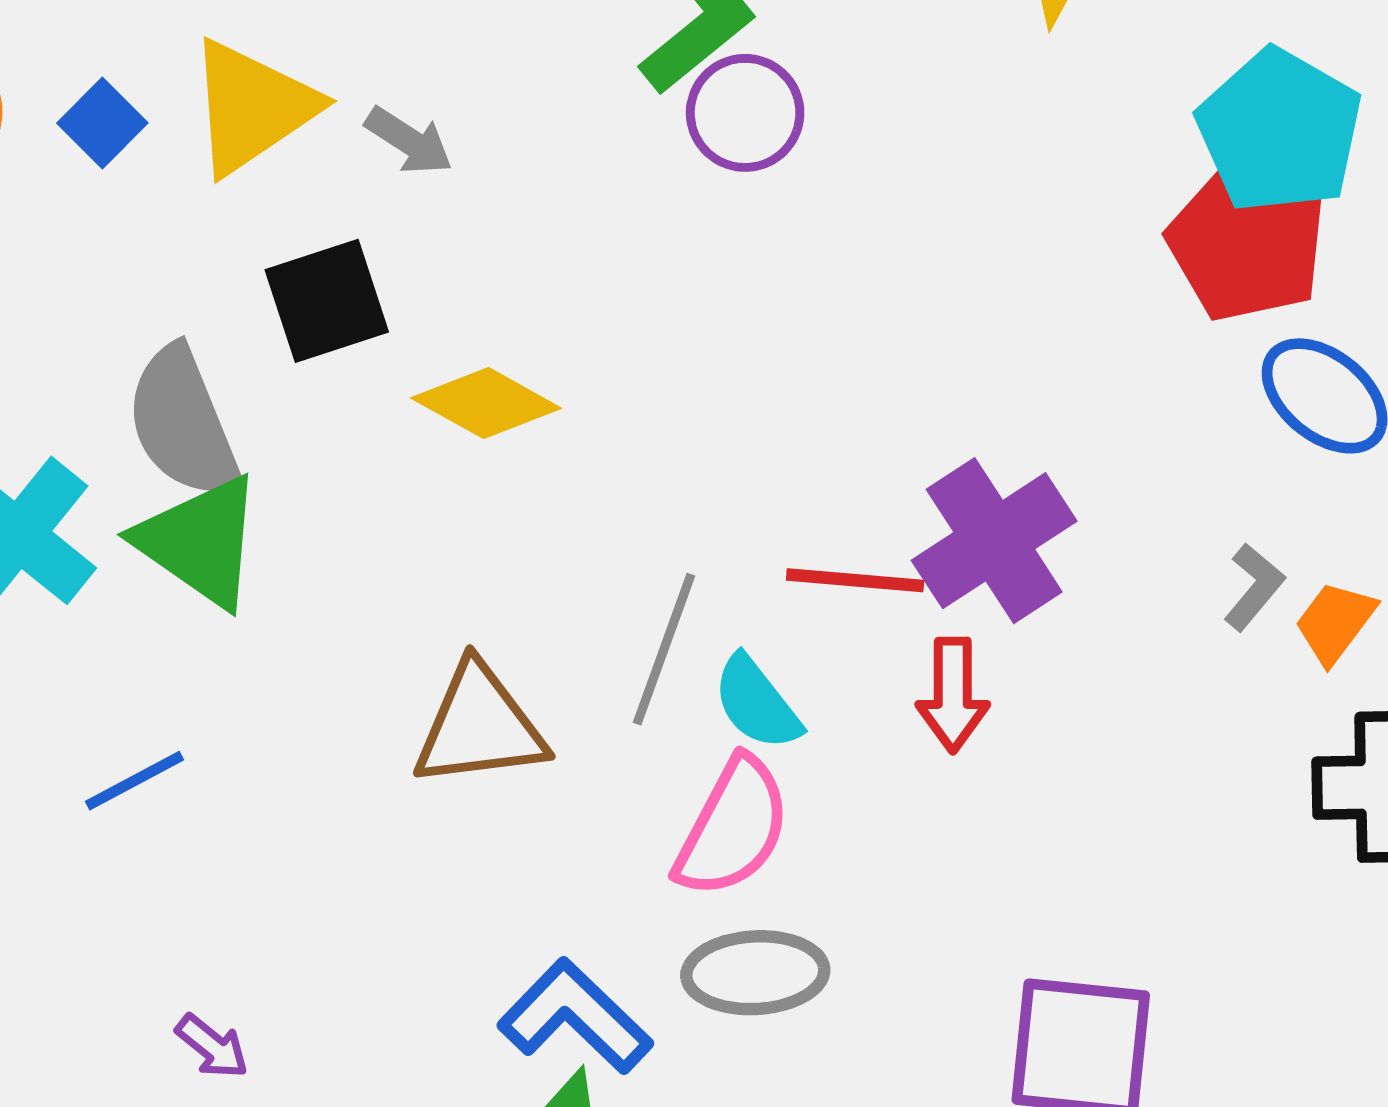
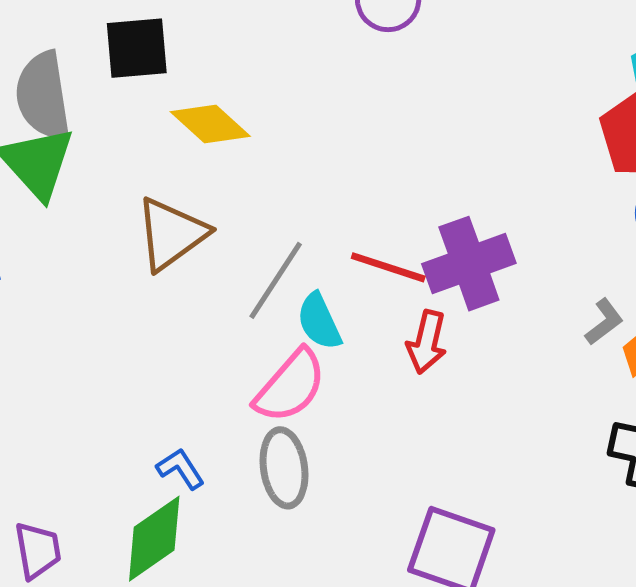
brown triangle: (480, 726) -> (171, 234), moved, turned -42
gray ellipse: (755, 973) -> (284, 468), turned 72
blue L-shape: (575, 1016) -> (181, 469), size x0.6

